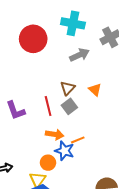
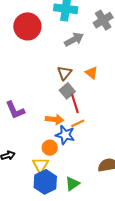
red line: (48, 106) -> (75, 103), moved
purple L-shape: (16, 110) -> (15, 110), moved

